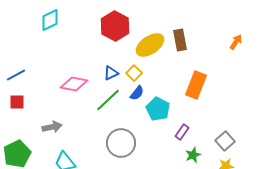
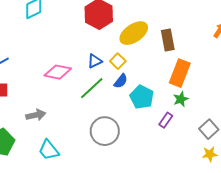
brown rectangle: (180, 40) -> (168, 40), moved
green star: (193, 155) -> (181, 99), moved

